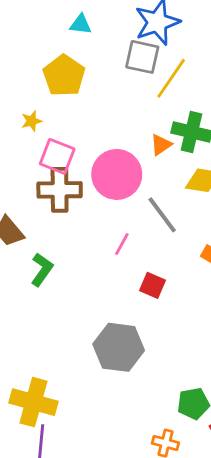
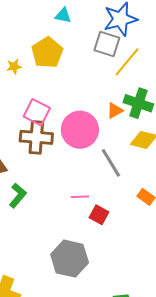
yellow star: (32, 121) -> (14, 67), moved
pink line: (122, 244) -> (80, 197), moved, turned 54

